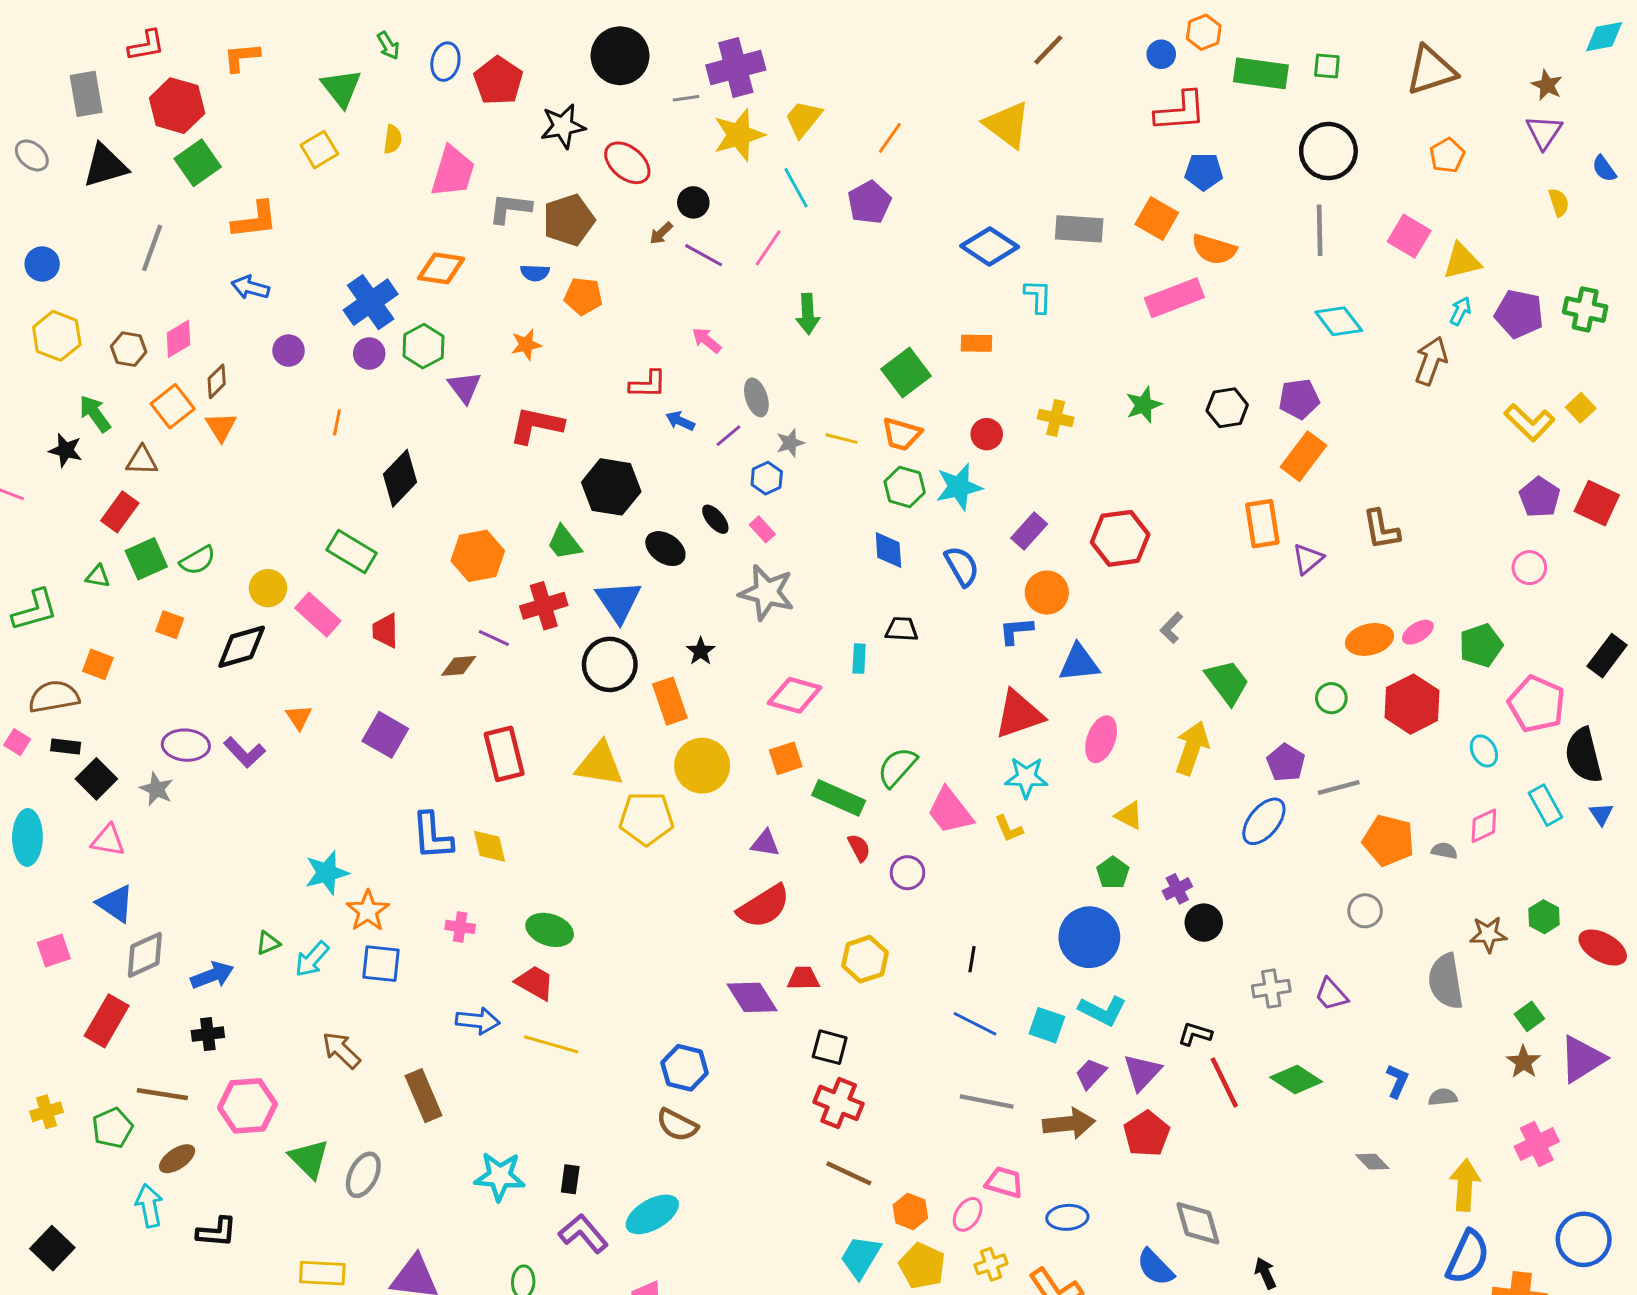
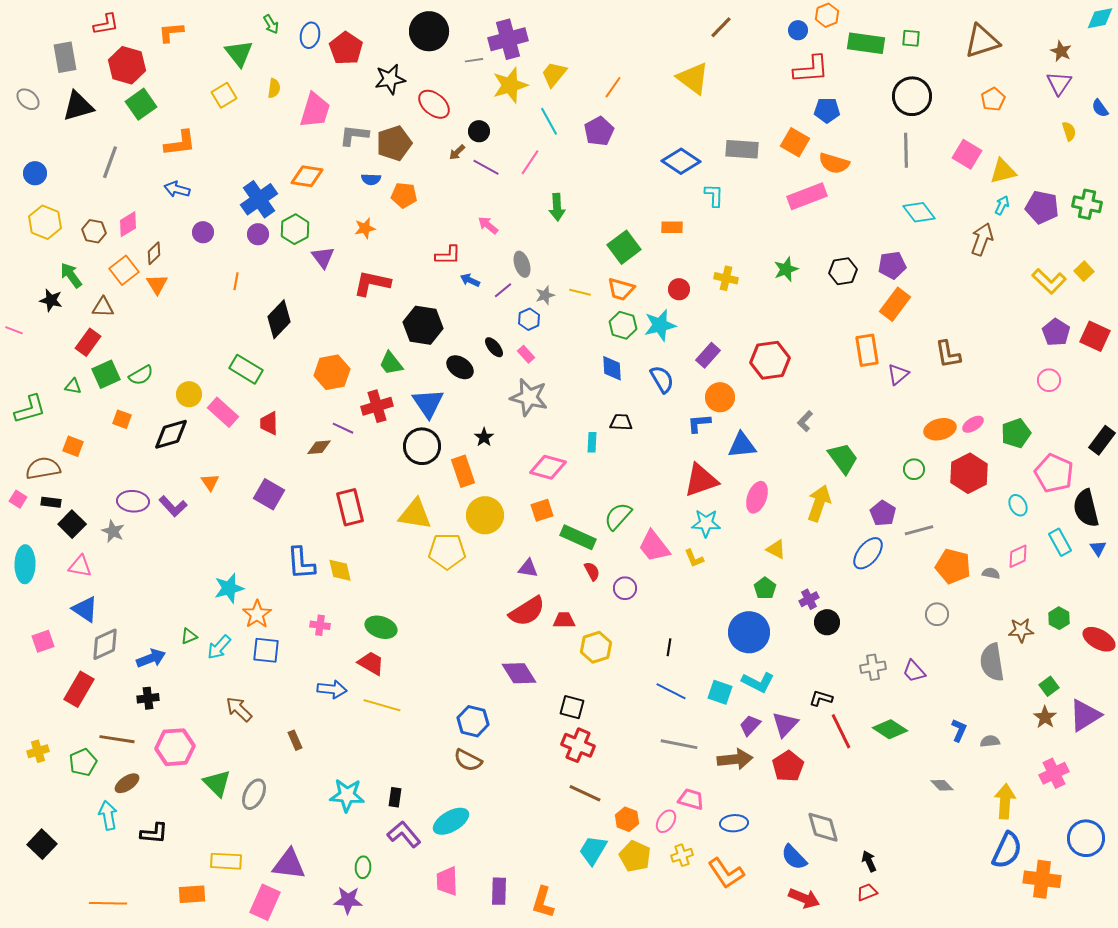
red trapezoid: (803, 978) -> (564, 620), moved
brown rectangle: (423, 1096) -> (295, 740), size x0.6

